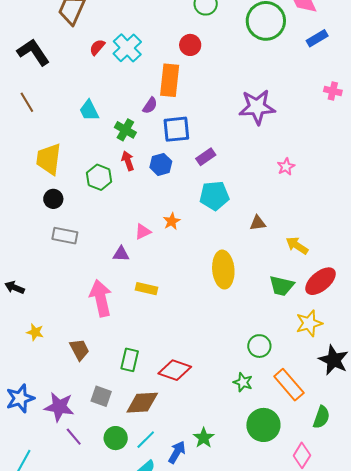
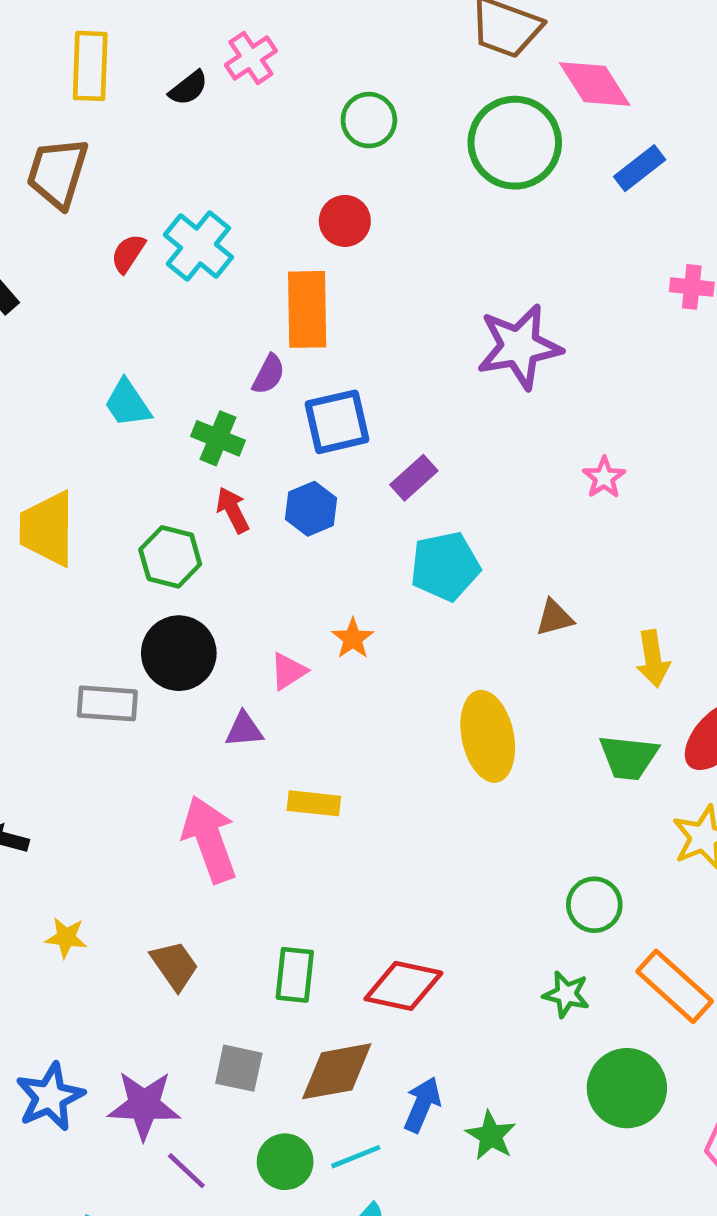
black circle: (53, 199) -> (179, 653), moved, size x1.6
yellow arrow: (297, 245) -> (653, 659), turned -125
cyan line: (146, 440) -> (356, 1157), turned 30
blue arrow: (177, 452) -> (422, 1105), moved

